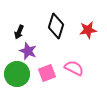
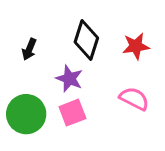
purple star: (28, 51) -> (69, 79), moved
pink semicircle: (74, 68) -> (134, 99), moved

